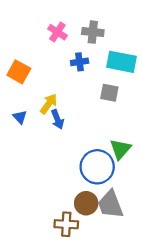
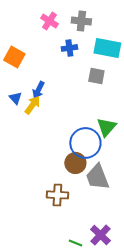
yellow arrow: (49, 104) -> (32, 105), moved
blue arrow: (57, 119) -> (38, 90), moved, turned 48
brown circle: (86, 203) -> (75, 163), moved

